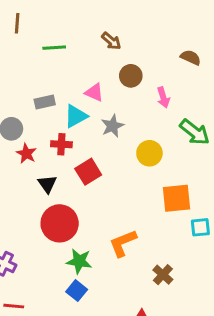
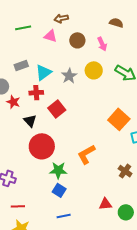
brown arrow: (111, 41) -> (61, 18), turned 136
pink triangle: (94, 92) -> (51, 36), moved
pink arrow: (163, 97) -> (102, 44), moved
yellow circle: (149, 153) -> (94, 70), moved
orange square: (176, 198) -> (119, 119), turned -35
brown cross: (163, 275) -> (125, 171), moved

